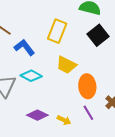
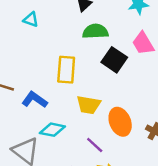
purple line: (88, 113) -> (95, 145), moved

